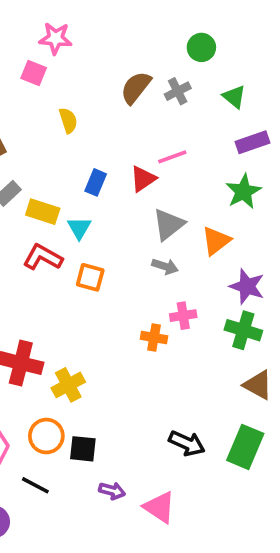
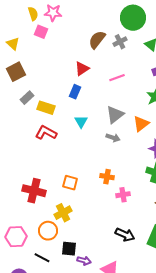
green circle: (201, 47) -> (133, 18), size x1.6
yellow semicircle: (68, 120) -> (33, 14), moved
red triangle: (143, 179) -> (82, 69), moved
cyan triangle: (79, 228) -> (81, 122), moved
orange square: (90, 277) -> (70, 183), moved
pink cross: (183, 316) -> (123, 195), moved
yellow cross: (68, 385) -> (63, 213), moved
black square: (83, 449) -> (69, 249), moved

